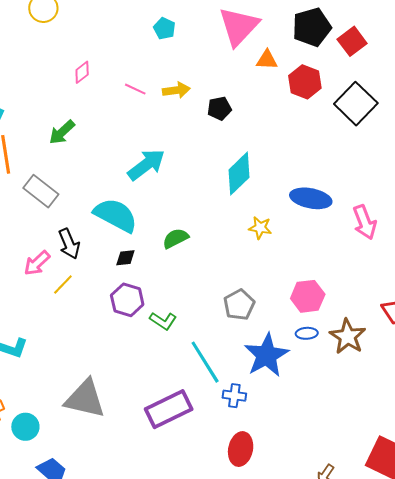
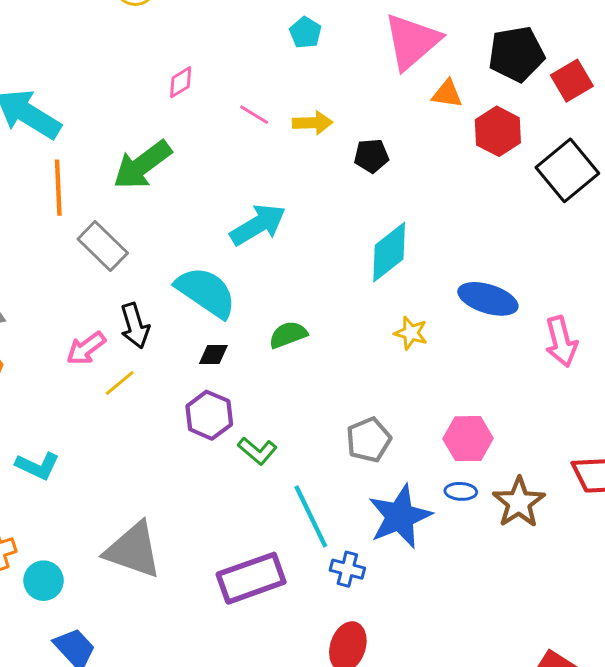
green arrow: (62, 132) -> (142, 165), size x1.5

